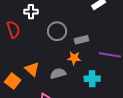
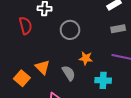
gray rectangle: (81, 40) -> (118, 29), moved
gray semicircle: (58, 73) -> (69, 73), turned 70

